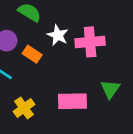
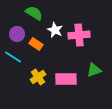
green triangle: (110, 89) -> (94, 70), turned 35
yellow cross: (24, 108) -> (38, 77), moved

